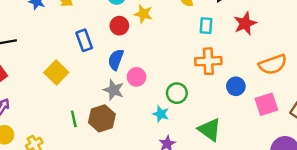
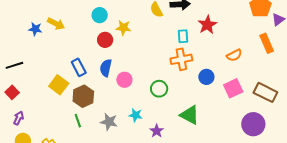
cyan rectangle: (206, 26) -> (183, 36), moved
blue rectangle: (84, 40) -> (79, 67), moved
orange semicircle: (273, 64) -> (234, 55), size x0.7
gray star: (114, 90) -> (109, 122), moved
cyan star: (161, 114) -> (136, 115), moved
brown hexagon: (102, 118) -> (83, 96), moved

